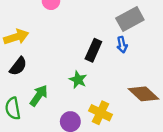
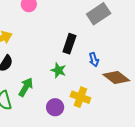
blue arrow: (122, 45) -> (94, 60), moved

